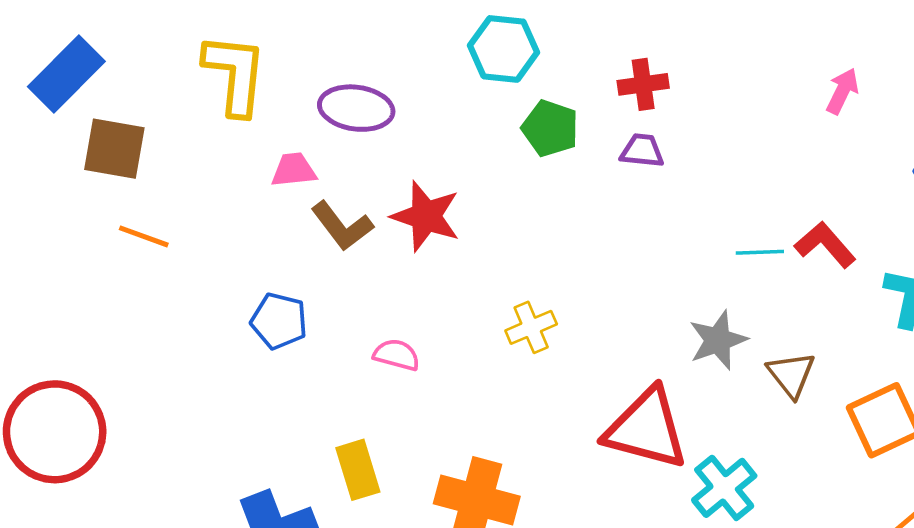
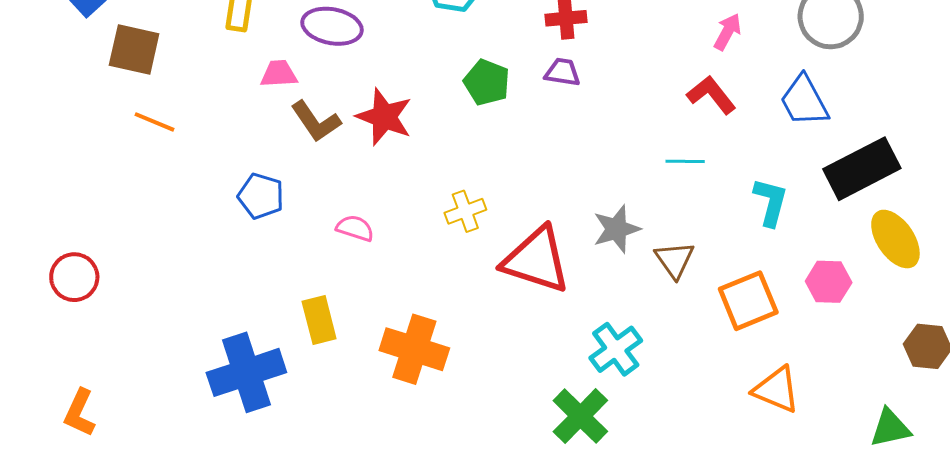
green pentagon: (550, 128) -> (487, 82), moved
red L-shape: (825, 245) -> (711, 95), moved
cyan line: (760, 252) -> (685, 161), moved
red triangle: (646, 429) -> (536, 260), moved
red circle: (55, 432) -> (74, 277), size x0.6

